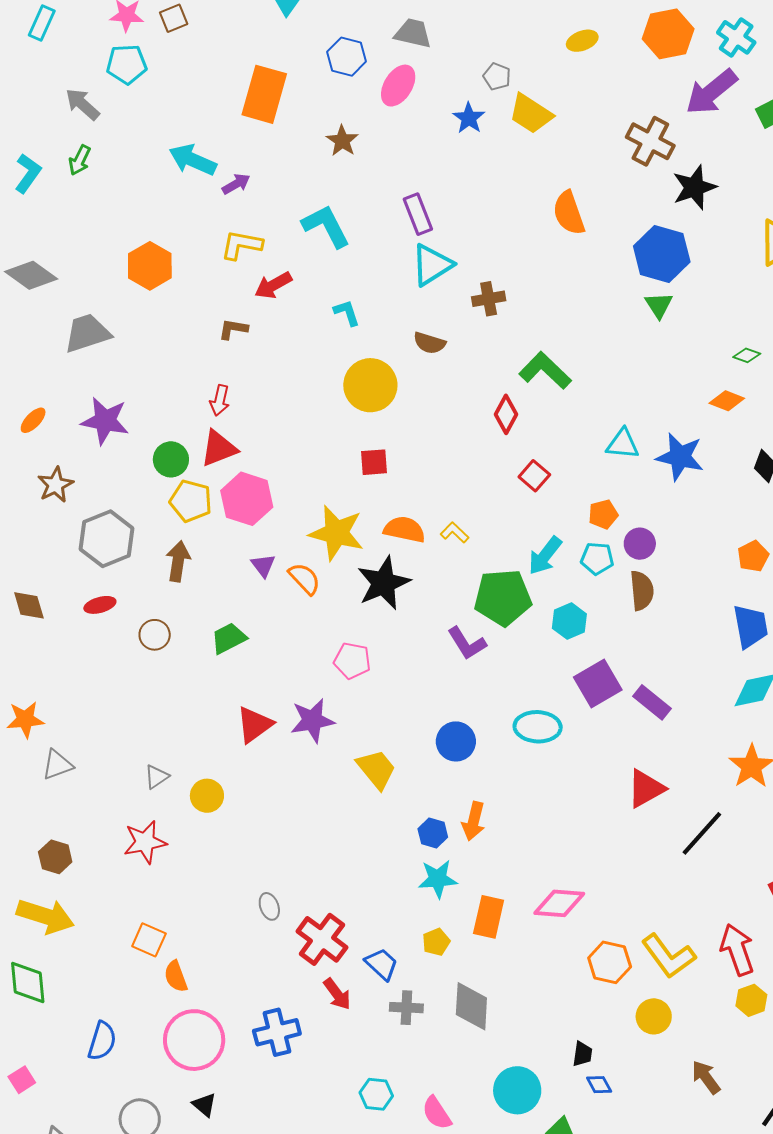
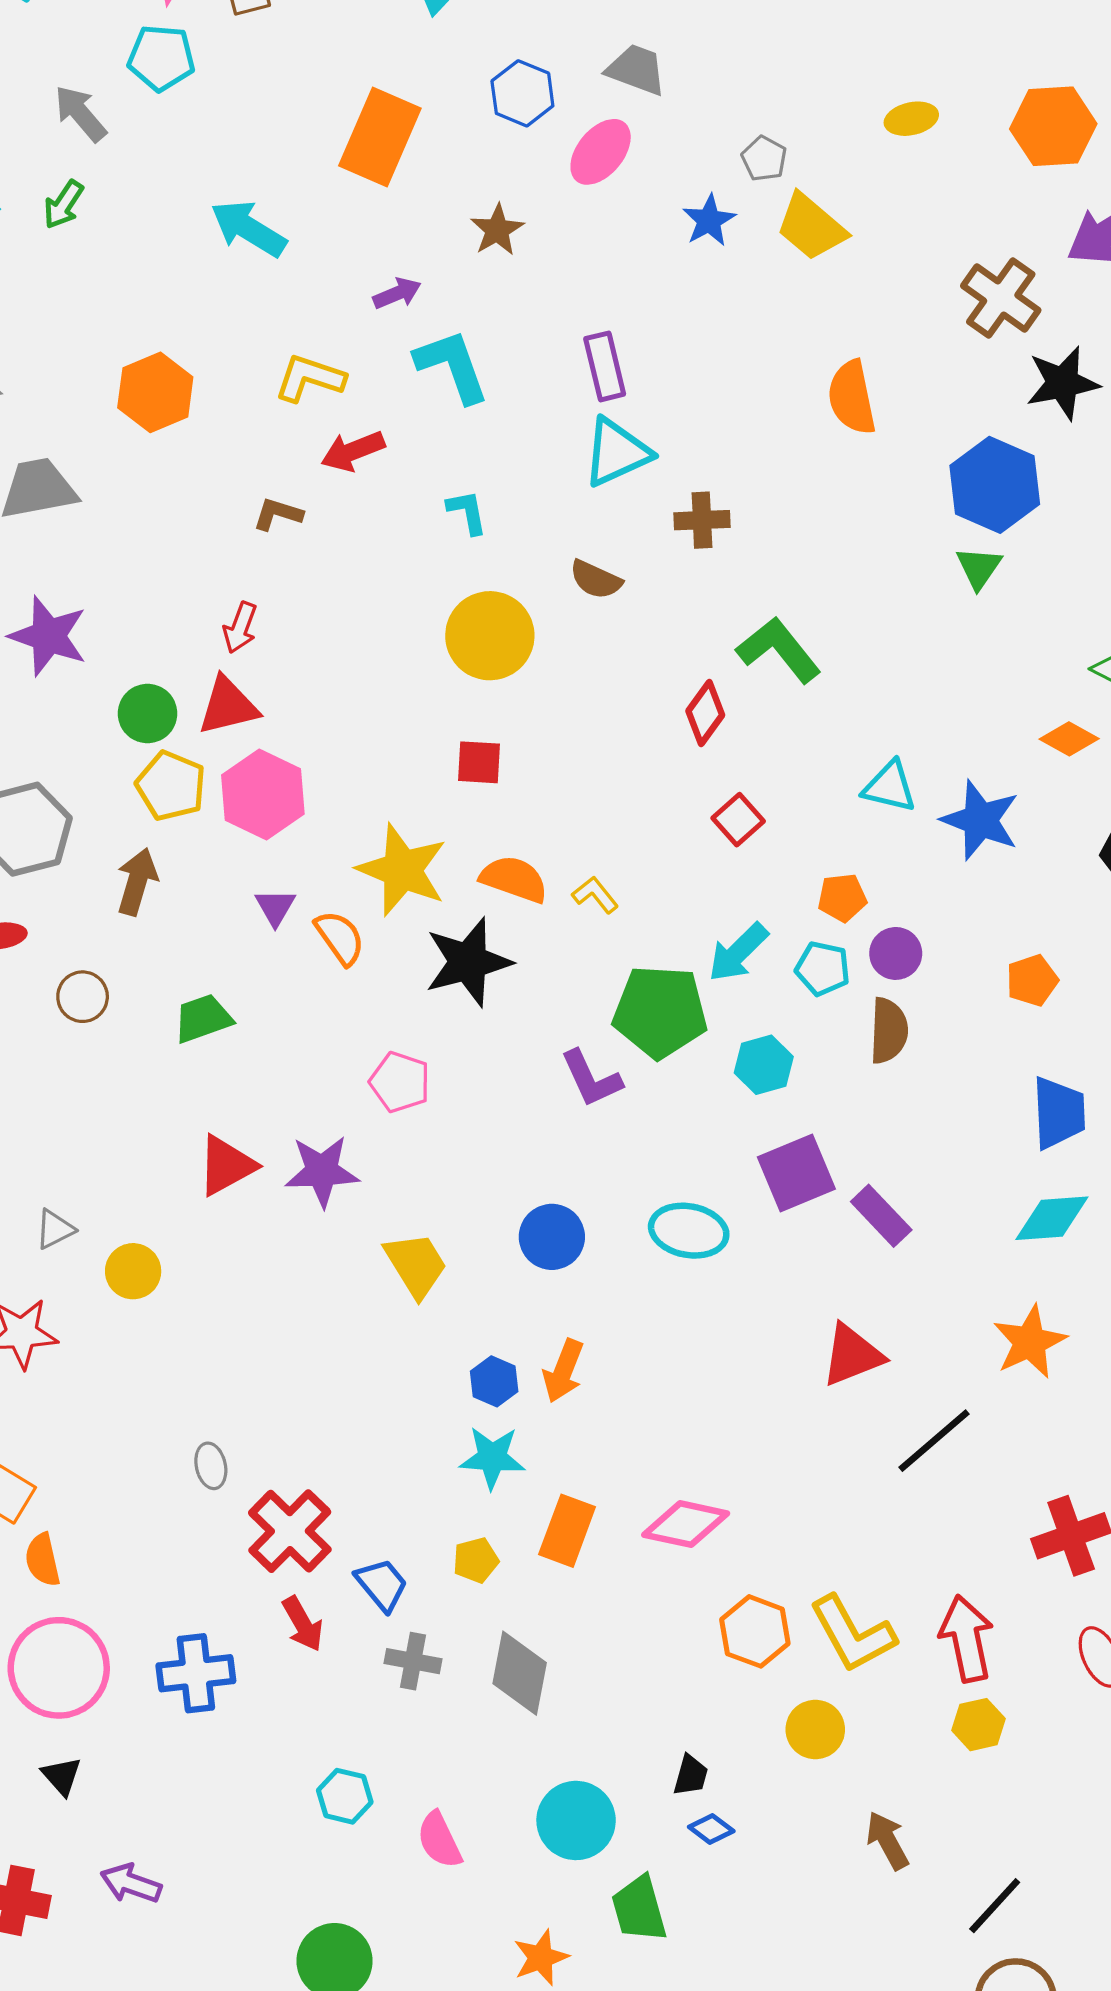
purple arrow: (236, 184) -> (397, 293), moved
orange pentagon: (753, 556) -> (1032, 980), moved
blue diamond: (599, 1085) -> (711, 1829), turned -32

